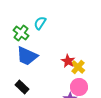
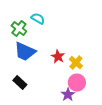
cyan semicircle: (40, 23) -> (38, 19), turned 88
red star: (68, 61) -> (58, 57), moved

